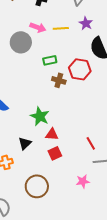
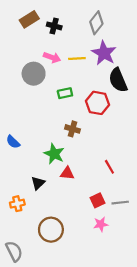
purple star: (86, 23) -> (104, 53), size x1.6
brown cross: (59, 80) -> (73, 129), moved
red line: (91, 143) -> (109, 167), moved
red square: (55, 153) -> (97, 200), moved

